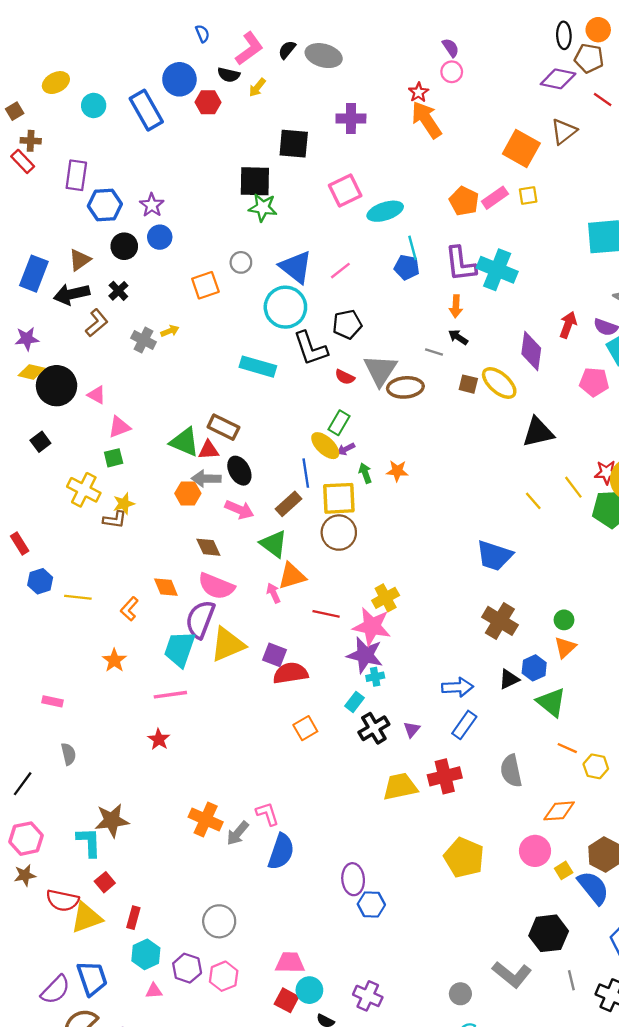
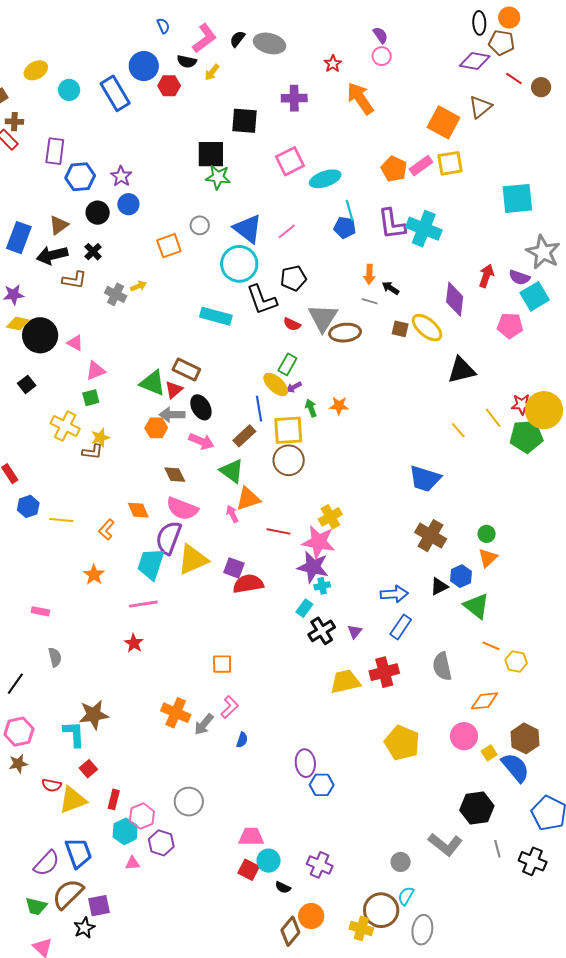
red star: (419, 92) -> (333, 64), moved
yellow square: (528, 195) -> (450, 163), size x1.5
orange arrow: (456, 306) -> (369, 274), moved
brown L-shape: (97, 323) -> (74, 280), turned 50
red triangle: (209, 450) -> (174, 390), turned -36
orange square: (305, 728) -> (222, 664), moved, turned 30
pink L-shape: (267, 814) -> (230, 707), turned 65
blue semicircle: (281, 852) -> (242, 740), size x0.5
red semicircle: (62, 900) -> (52, 785), size x0.7
pink hexagon: (224, 976) -> (142, 816), moved

